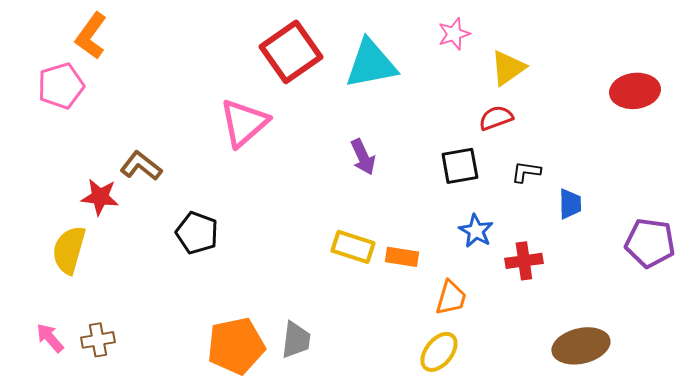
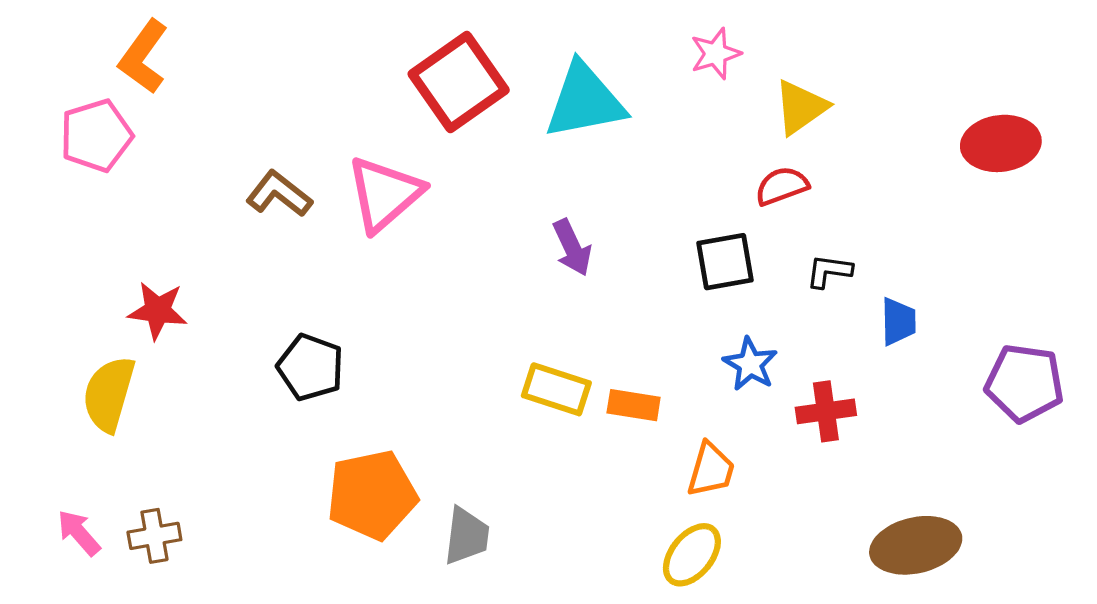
brown L-shape: (141, 166) -> (279, 194), moved
orange pentagon: (236, 346) -> (372, 495), moved

